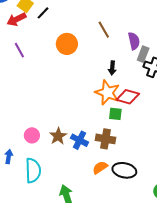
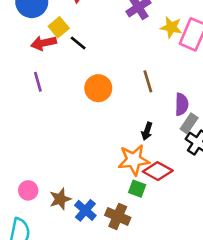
black line: (43, 13) -> (78, 43), turned 72
orange star: (107, 93) -> (134, 160), turned 30

